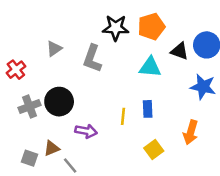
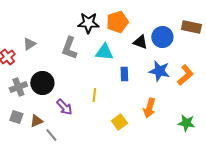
gray triangle: (54, 49) -> (29, 44), moved
cyan triangle: (150, 67) -> (104, 52), moved
blue rectangle: (148, 109) -> (124, 74), moved
purple arrow: (86, 131) -> (64, 107), turned 36
gray square: (30, 158) -> (16, 117), moved

